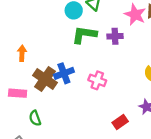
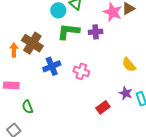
brown cross: (45, 79) -> (32, 43), moved

